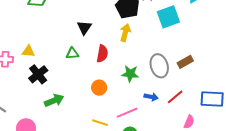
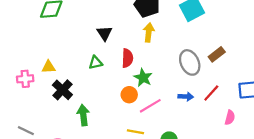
green star: (130, 74) -> (143, 78), moved, turned 30
green arrow: (54, 100) -> (83, 115), turned -66
pink line: (127, 113) -> (150, 106), moved

